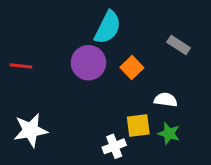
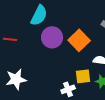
cyan semicircle: (108, 27) -> (39, 15), moved
orange square: (132, 68) -> (79, 40), size x1.5

